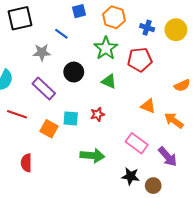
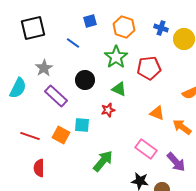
blue cross: (147, 28) -> (161, 28), moved
gray star: (42, 52) -> (44, 68), moved, turned -30
red line: (17, 114) -> (30, 136), moved
red star: (97, 114) -> (108, 110), moved
green arrow: (92, 156) -> (103, 161), turned -55

